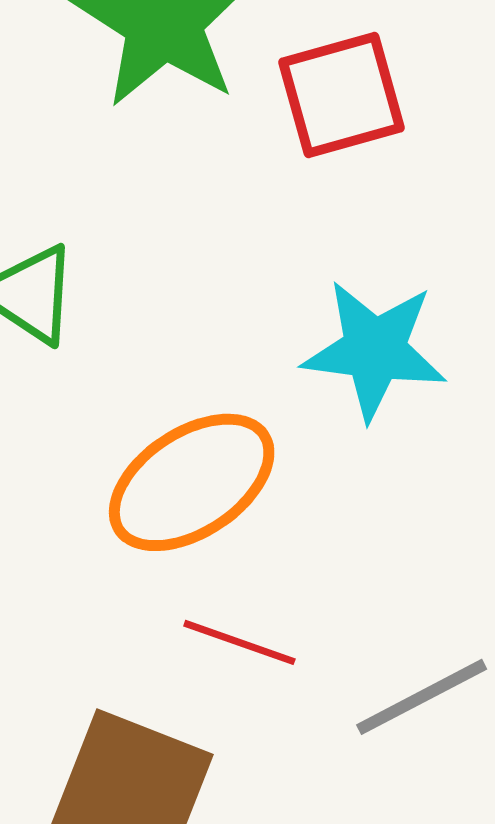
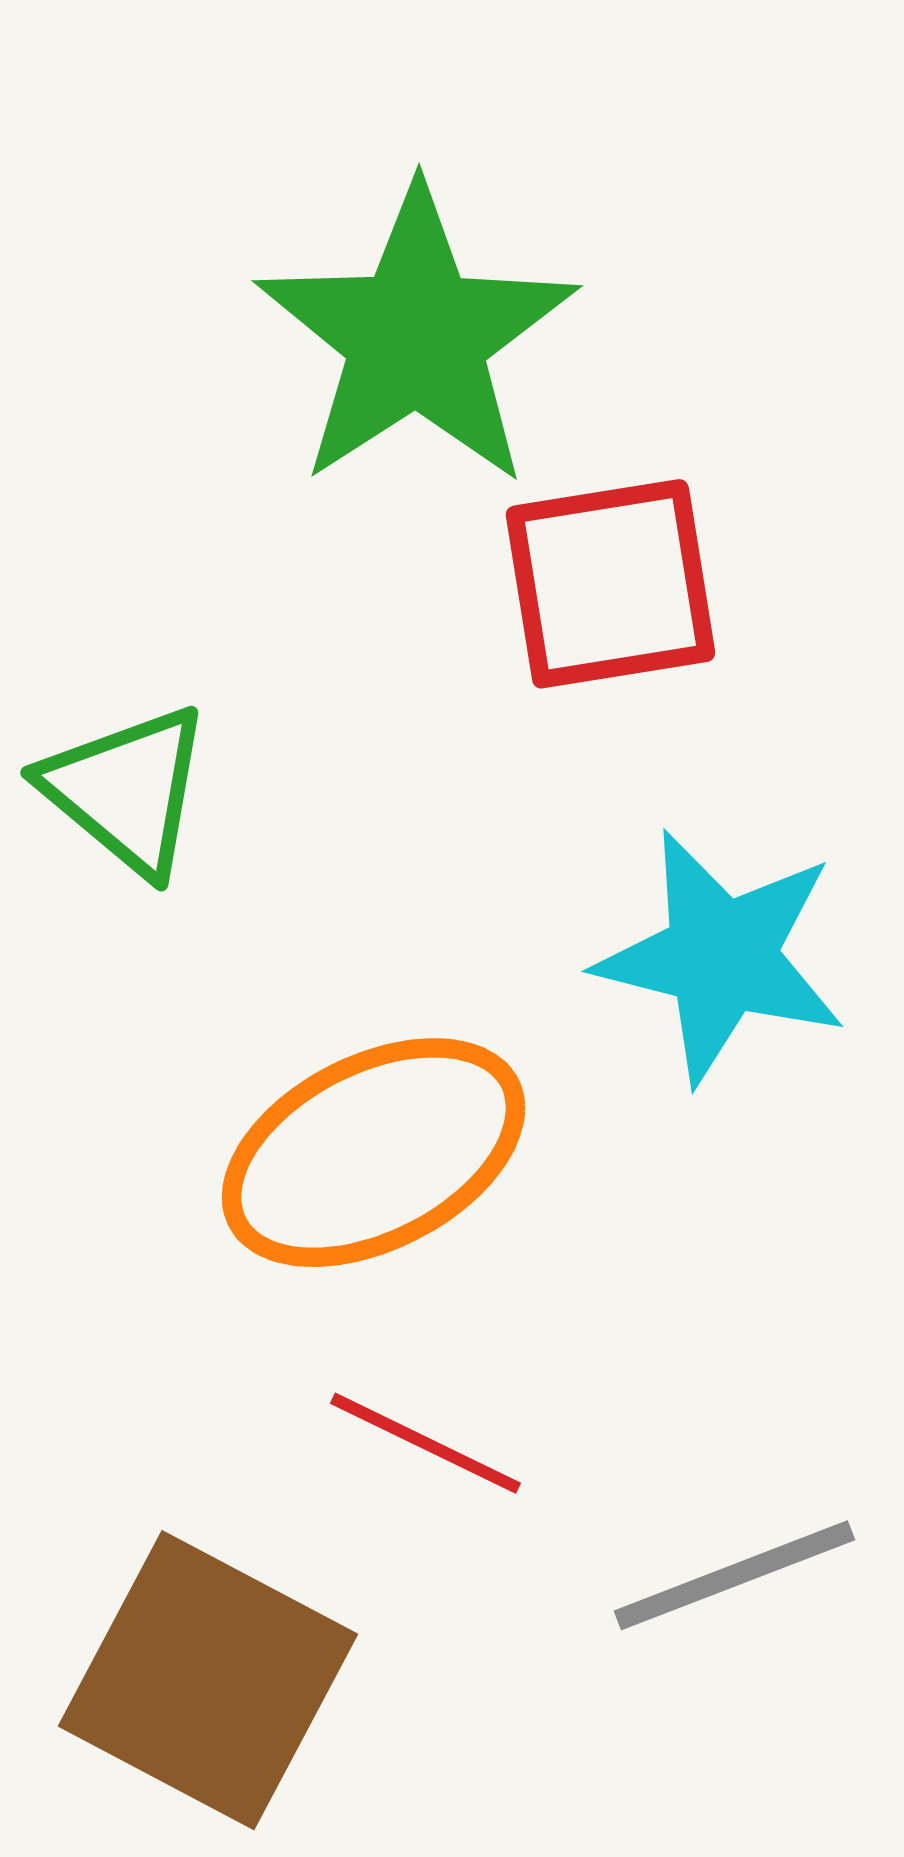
red square: (341, 95) -> (610, 584), moved

